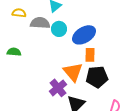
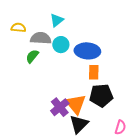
blue ellipse: (84, 35) -> (87, 51), turned 35
green semicircle: (14, 52) -> (32, 56), moved, turned -56
orange triangle: (73, 72) -> (76, 104), moved

